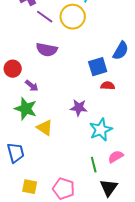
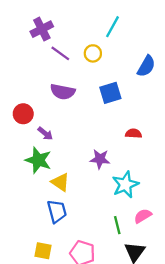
yellow circle: (73, 17) -> (93, 53), size x0.6
blue semicircle: (121, 51) -> (146, 66), moved
blue square: (98, 67) -> (110, 93), moved
blue trapezoid: (16, 153) -> (57, 211), moved

